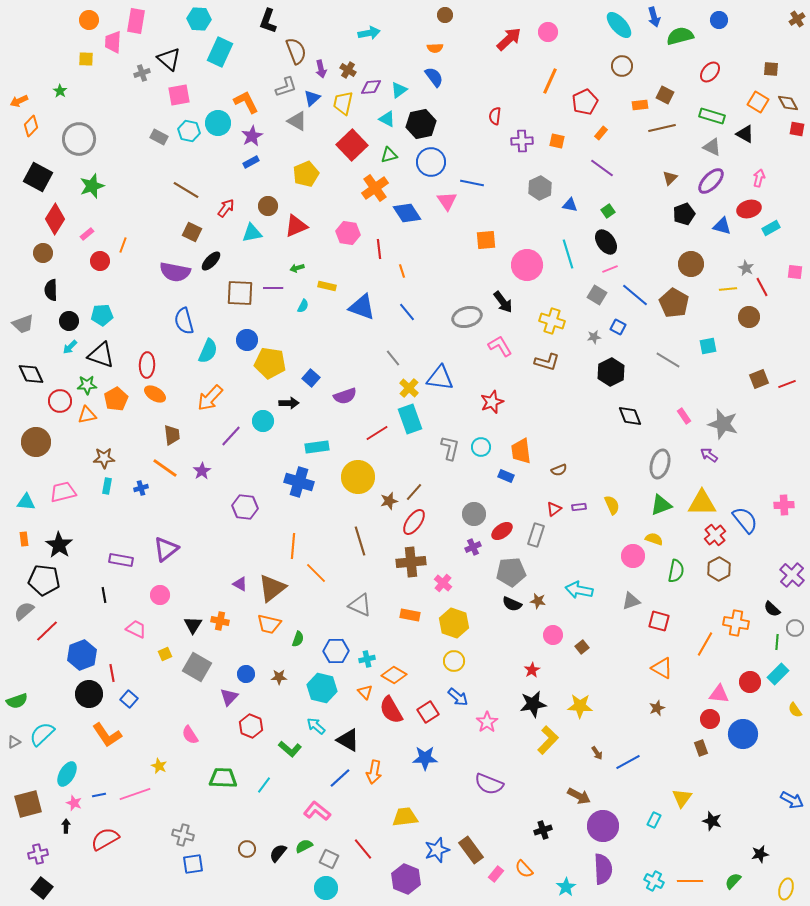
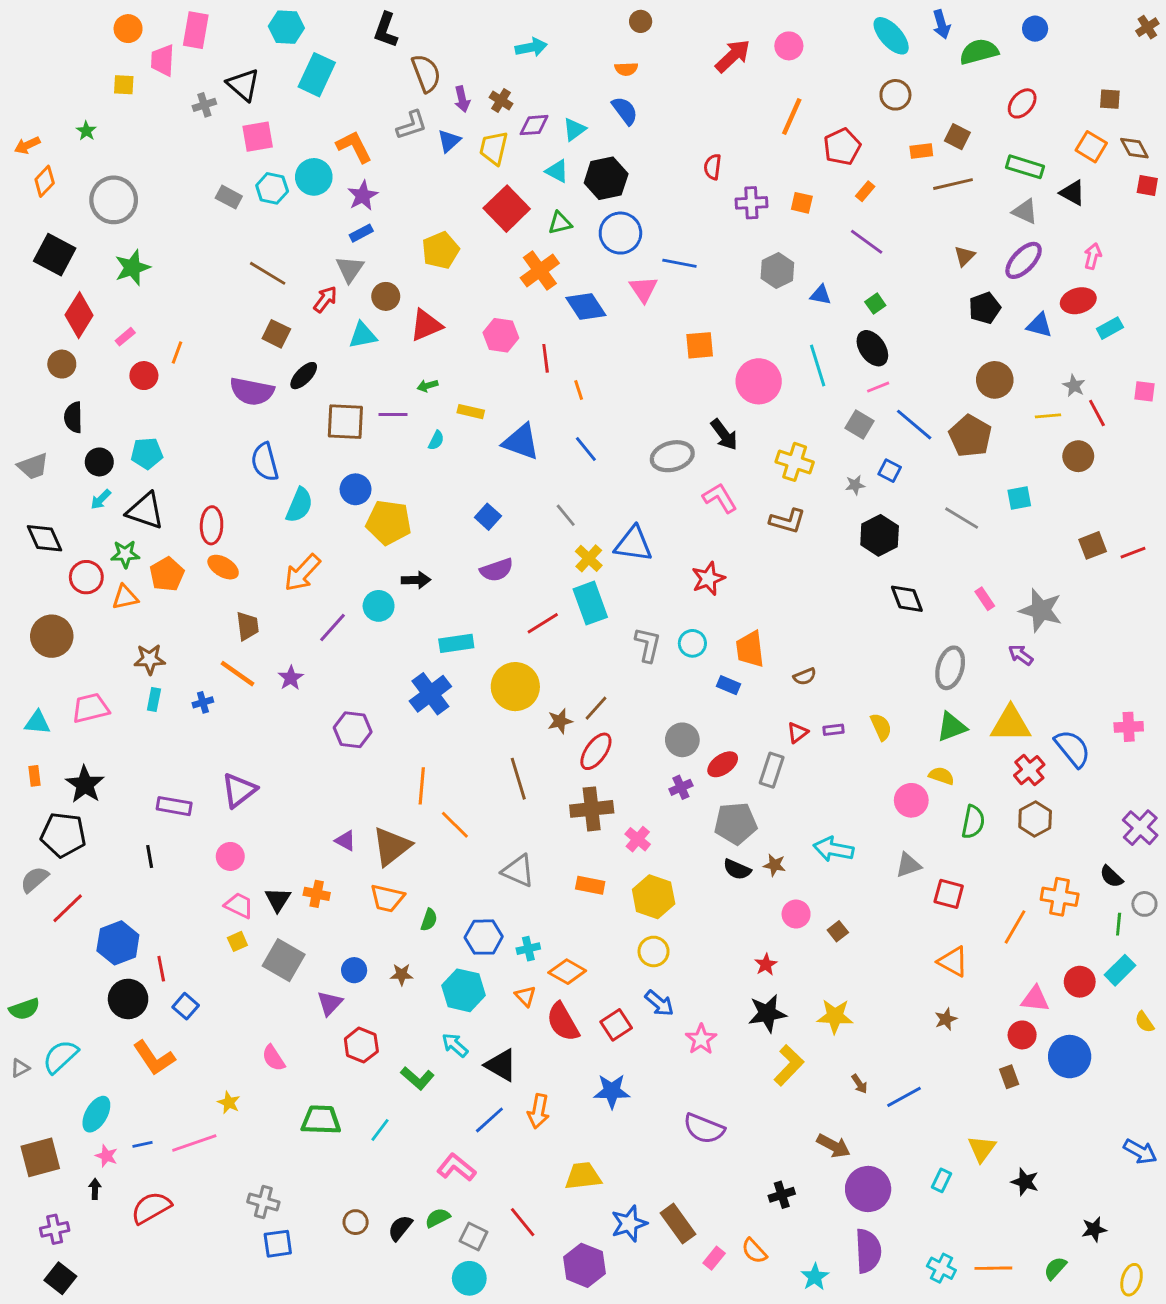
gray triangle: (297, 121) -> (350, 269), moved, turned 35
blue square: (311, 378) -> (488, 517), moved
blue cross: (299, 482) -> (430, 694), turned 36
pink trapezoid: (136, 629) -> (239, 905), moved

